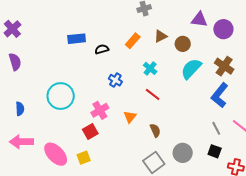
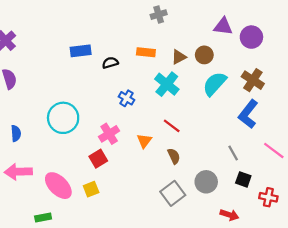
brown triangle: (161, 36) -> (179, 57), moved
orange rectangle: (133, 41) -> (146, 52), turned 56
cyan cross: (150, 68) -> (167, 84), size x1.5
red line: (153, 94) -> (172, 126), moved
gray line: (216, 128) -> (233, 153), moved

